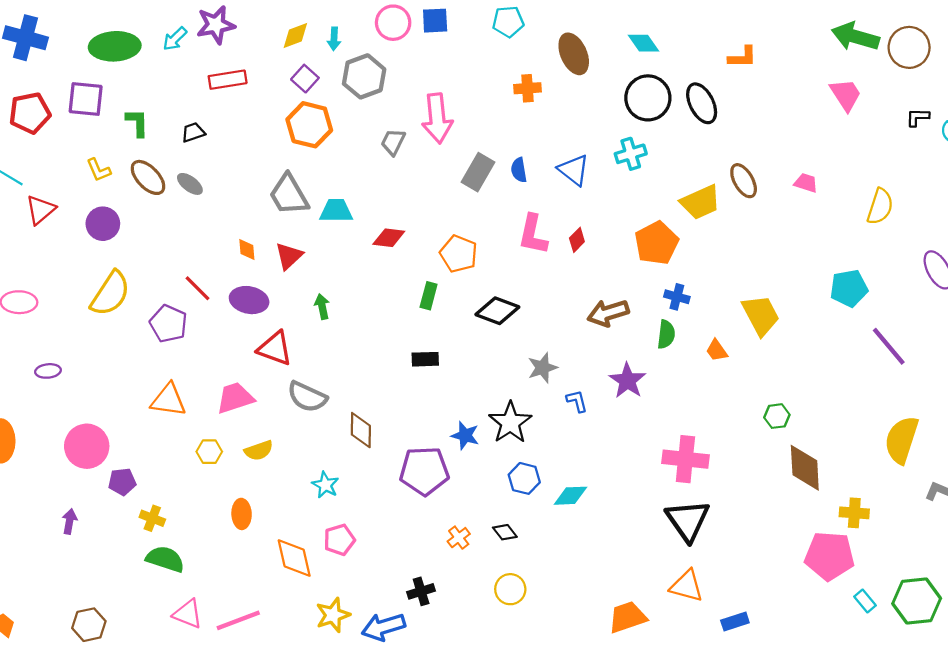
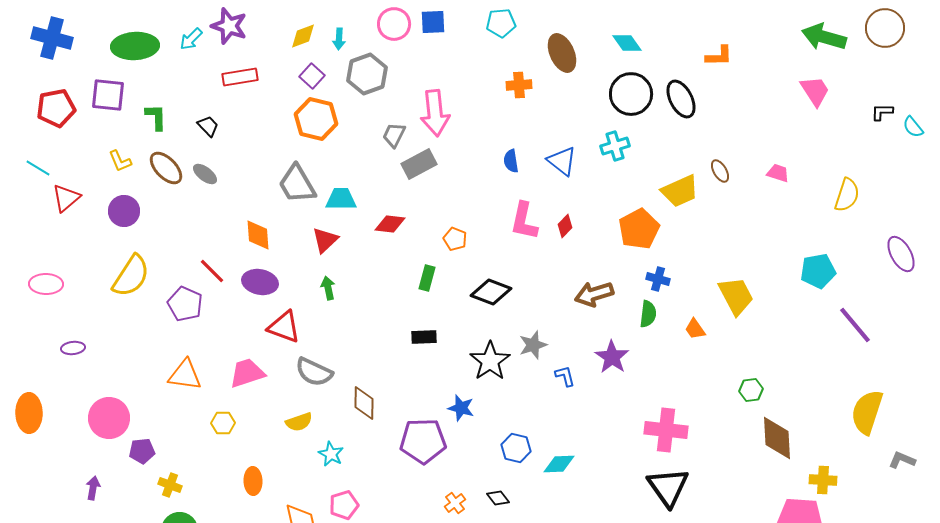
purple star: (216, 25) -> (229, 26), turned 30
brown circle: (909, 47) -> (885, 28), moved
black trapezoid: (193, 132) -> (208, 126), turned 65
gray rectangle: (478, 172) -> (419, 164), moved, turned 32
brown ellipse: (744, 181) -> (720, 171), size x0.7
orange diamond: (247, 249) -> (258, 235), size x1.5
orange pentagon: (459, 254) -> (455, 239), size x0.7
red triangle: (289, 256) -> (325, 240), moved
black star: (510, 423) -> (490, 361), moved
yellow semicircle: (259, 451) -> (299, 422), moved

